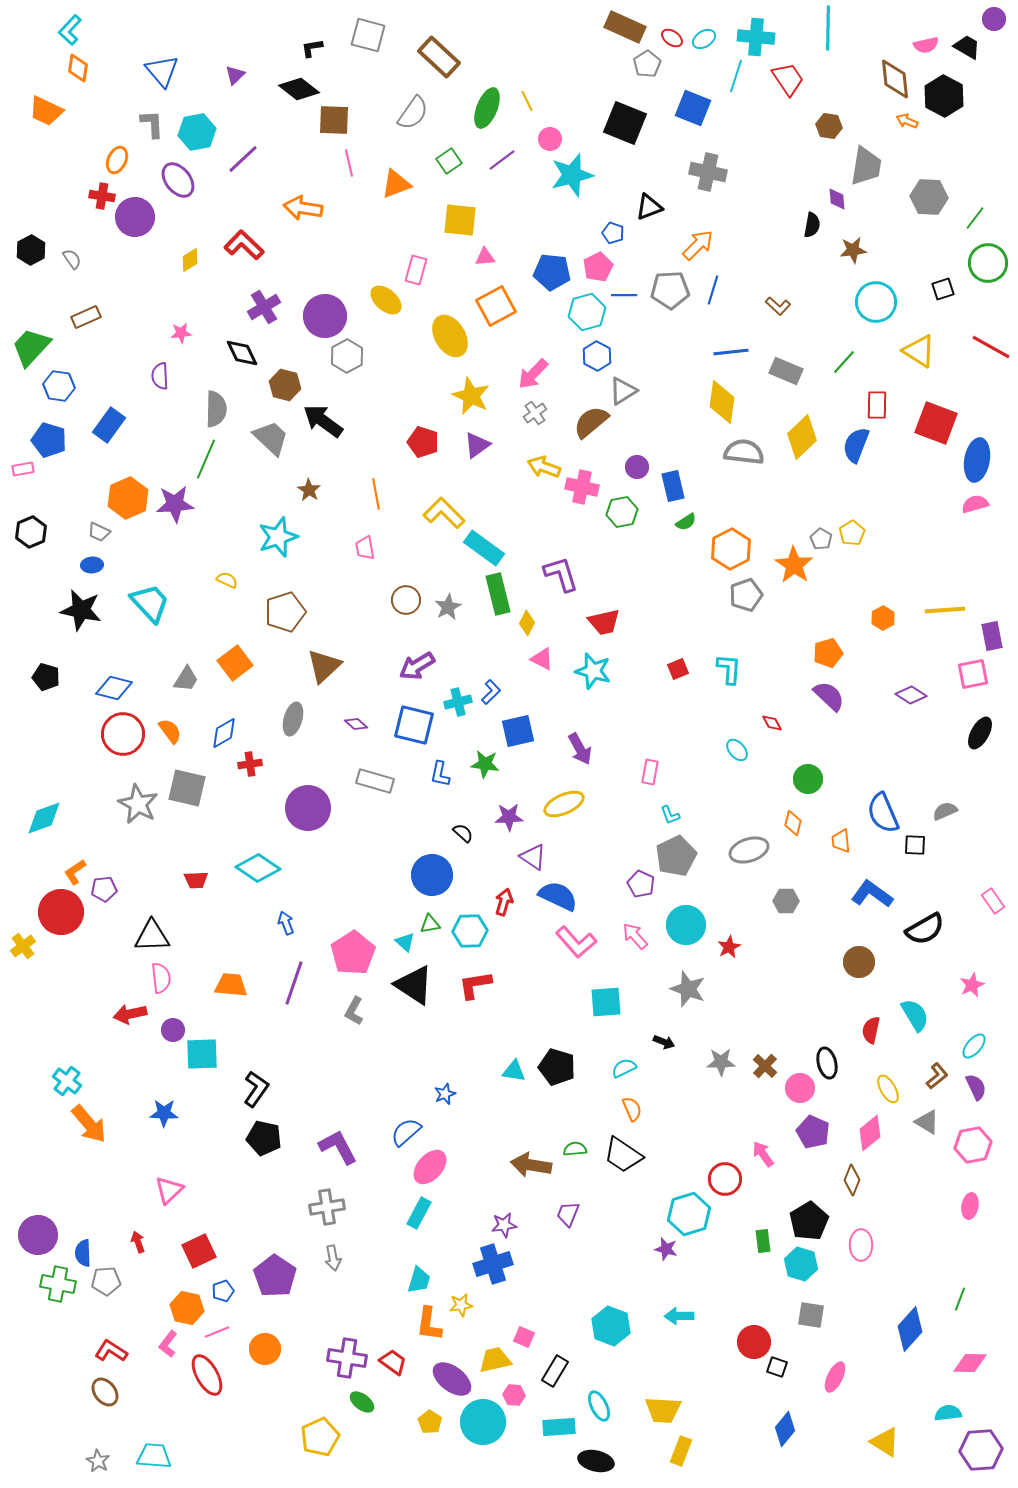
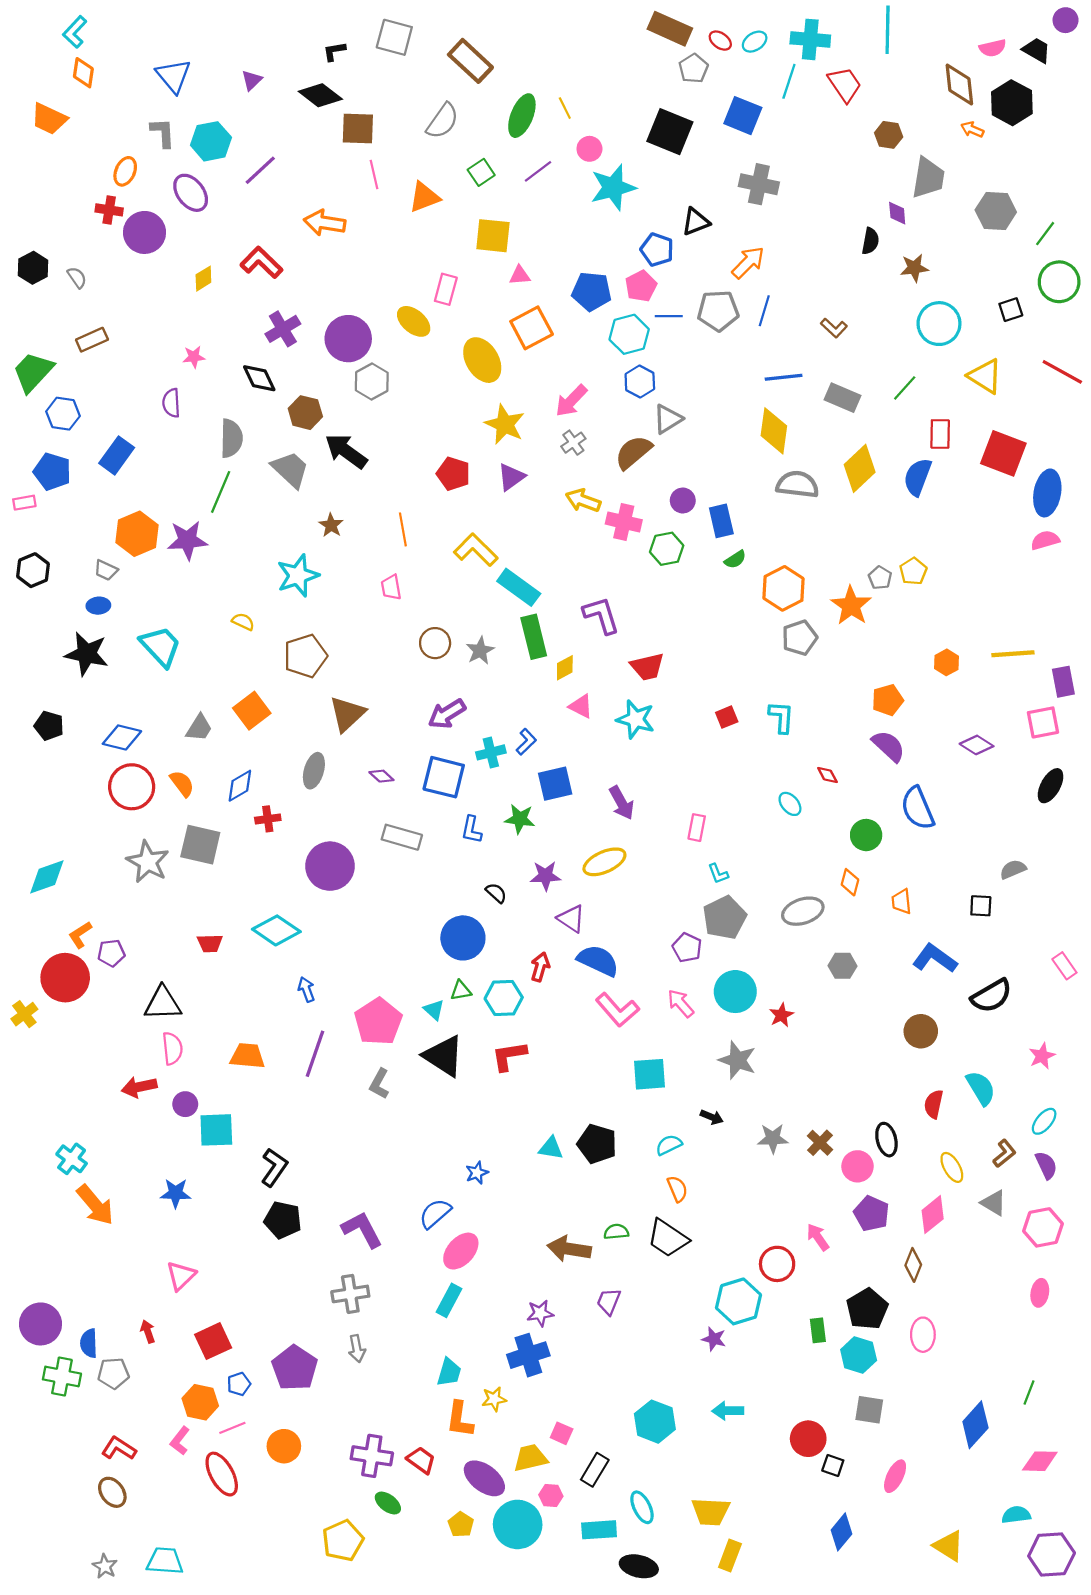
blue pentagon: (613, 233) -> (657, 250), size x1.4
yellow diamond: (527, 623) -> (565, 668), turned 35
blue semicircle: (883, 813) -> (918, 808), moved

